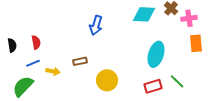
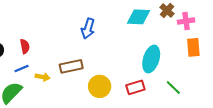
brown rectangle: (80, 61) -> (71, 66), size x1.5
red rectangle: (153, 86) -> (135, 87), moved

